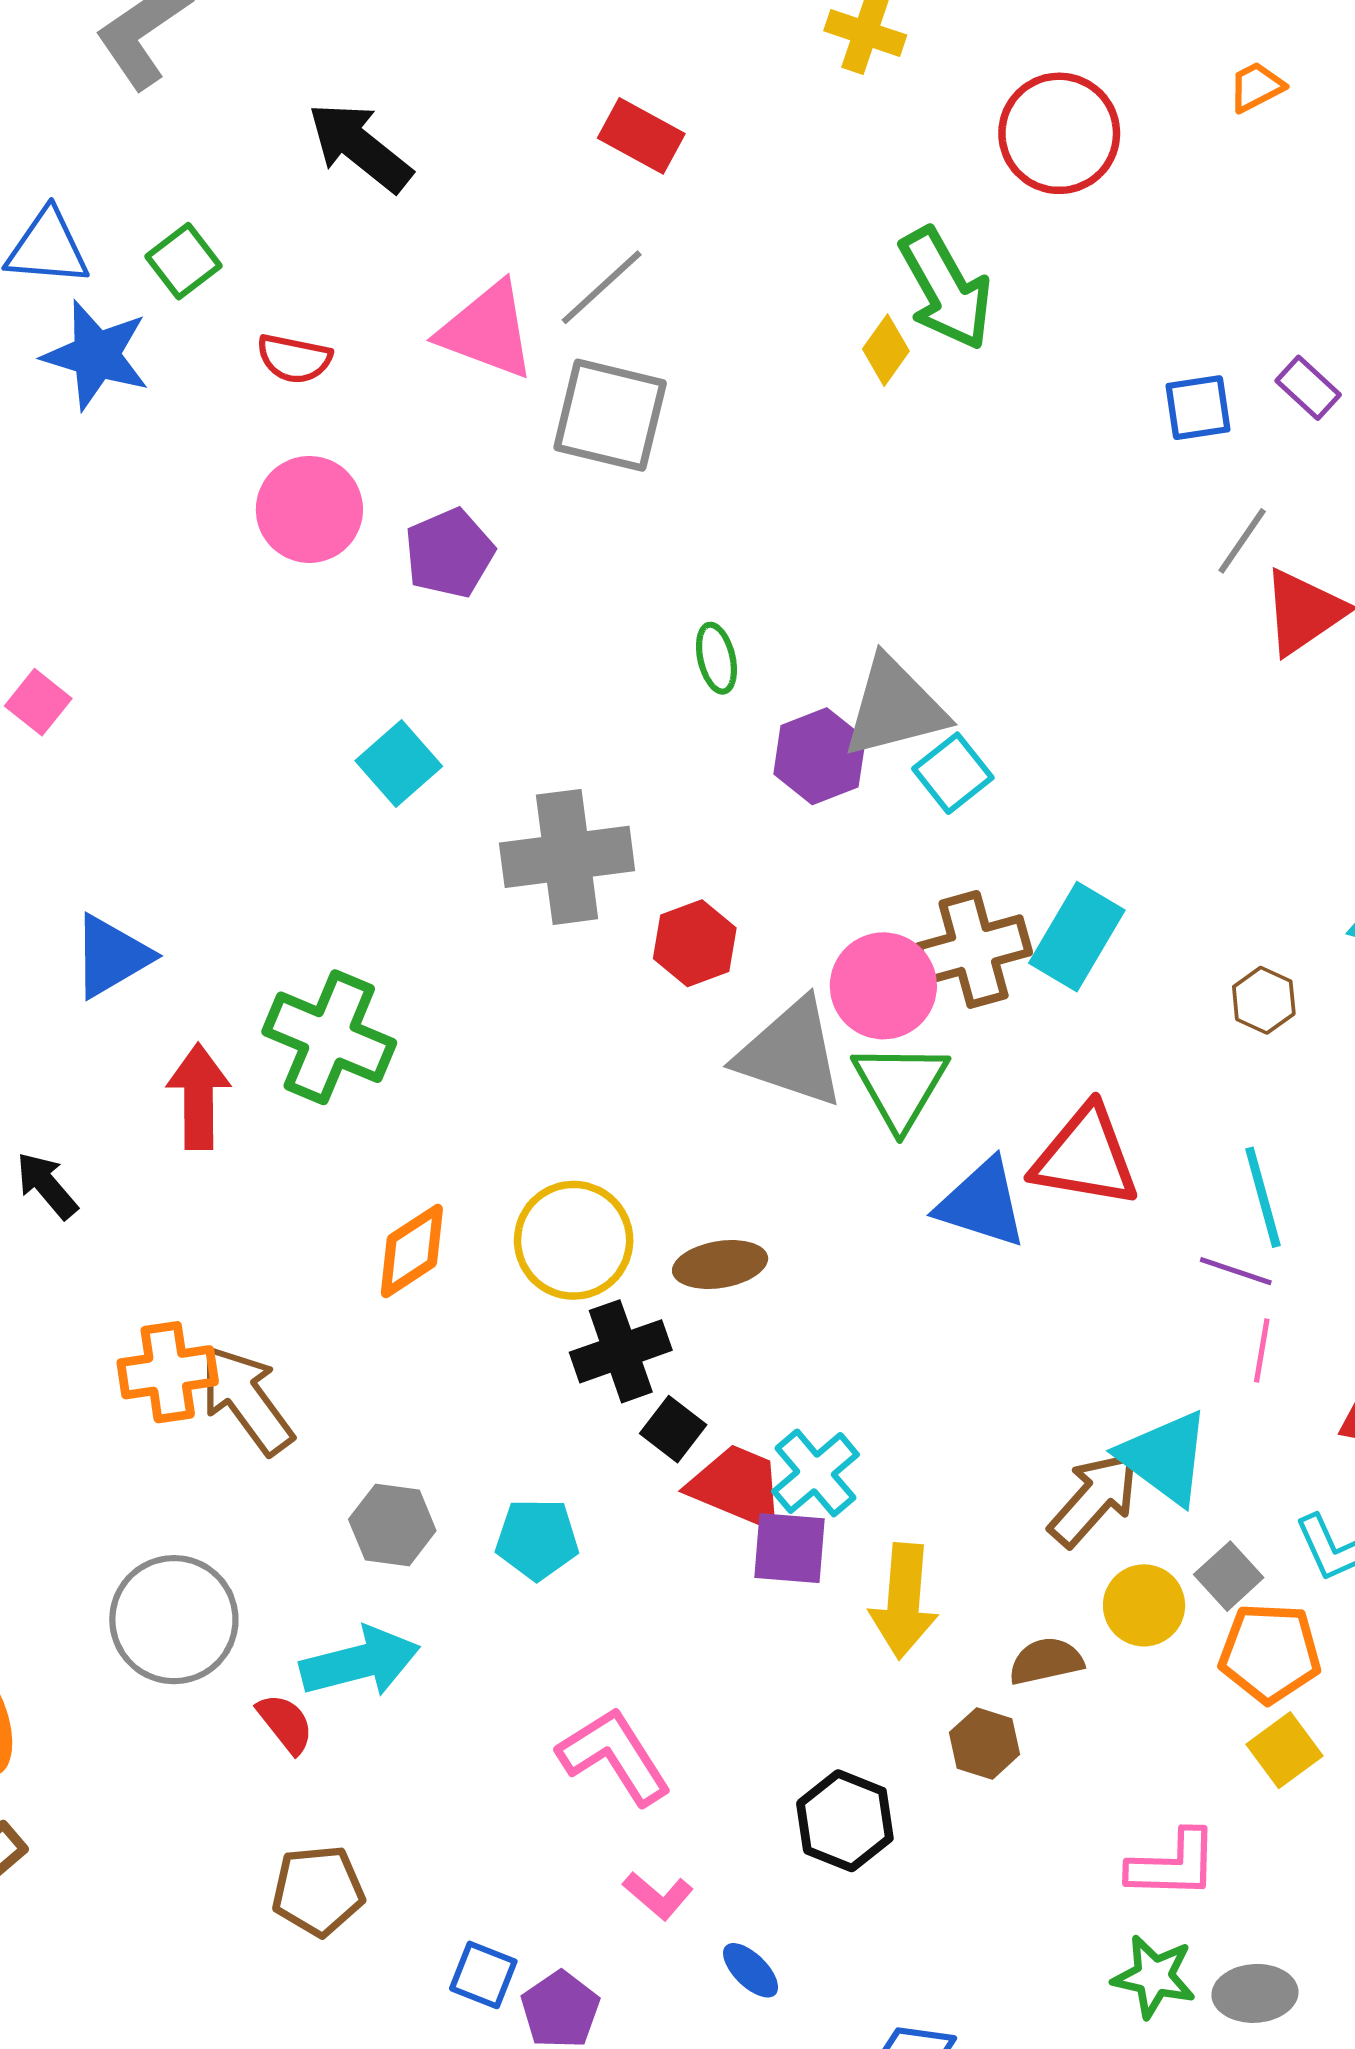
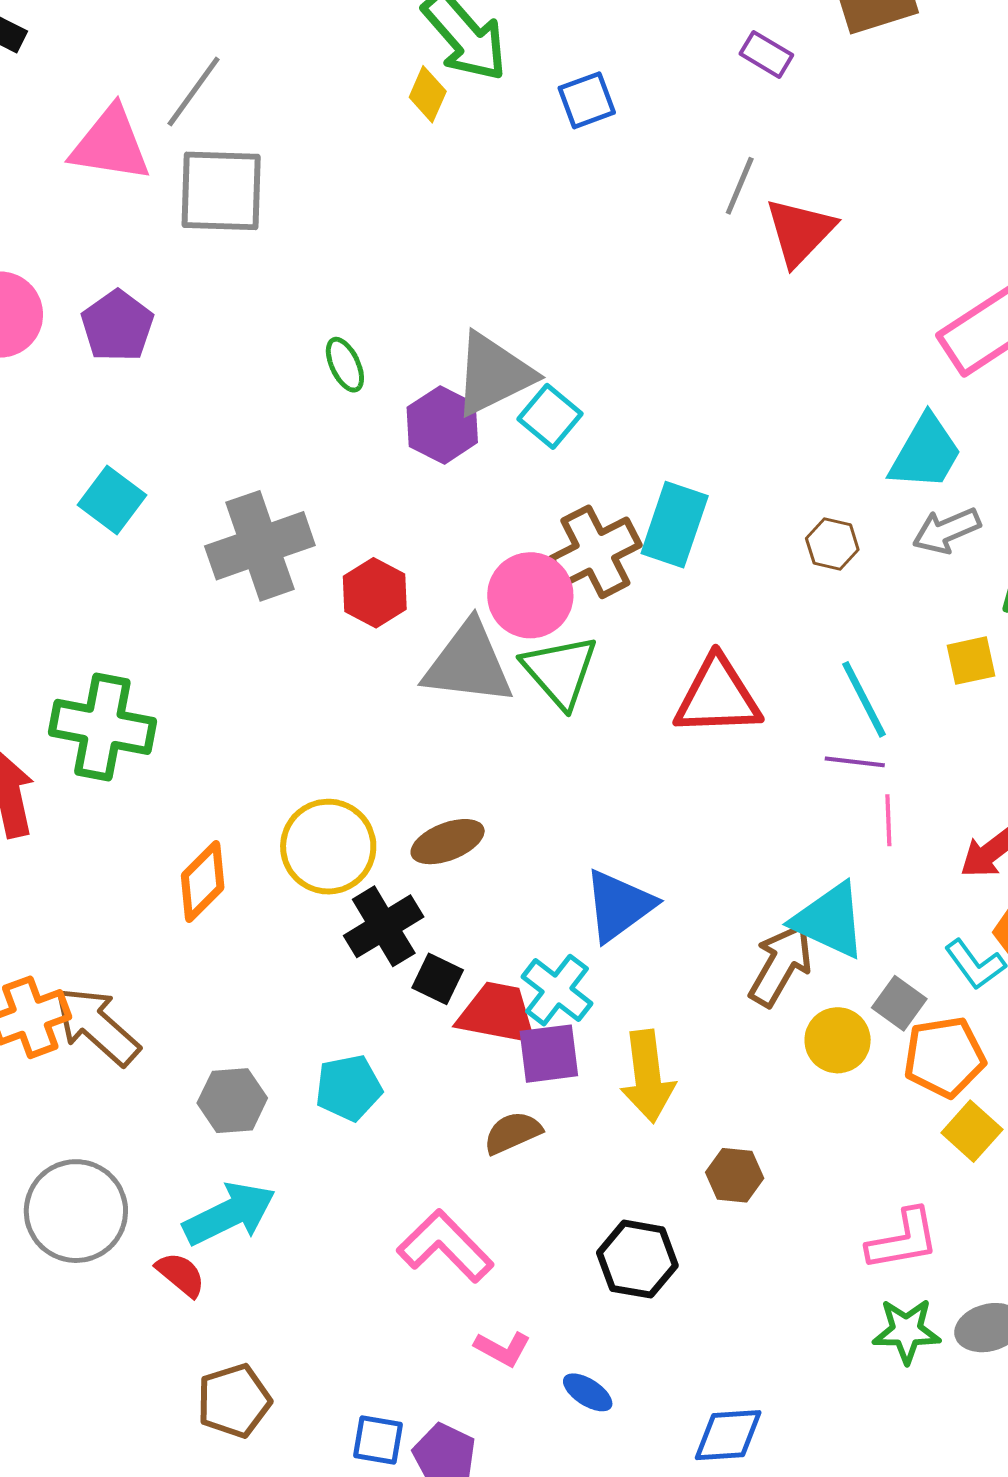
blue square: (1198, 408) -> (587, 100), moved
blue triangle: (982, 1203) -> (619, 906), moved, turned -42
brown semicircle: (1046, 1661) -> (513, 1133), moved

